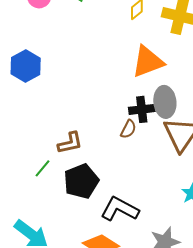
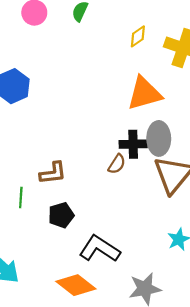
green line: (42, 168) -> (21, 198), turned -42
black pentagon: (81, 181) -> (61, 215), size x0.7

